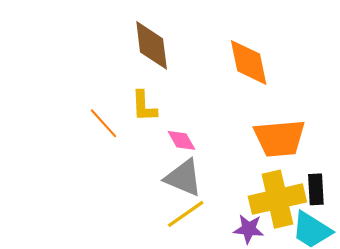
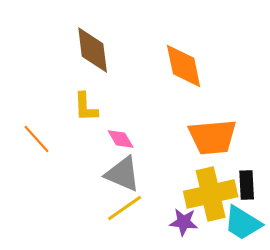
orange line: (104, 123) -> (37, 139), moved

